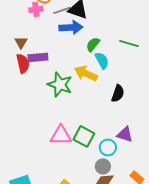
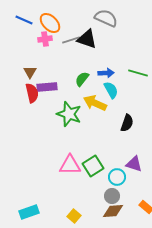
blue arrow: (71, 27) -> (106, 73), moved, size x0.7
green semicircle: (93, 44) -> (82, 79), moved
green square: (84, 136) -> (93, 166), turned 30

